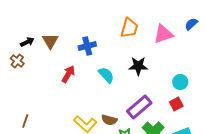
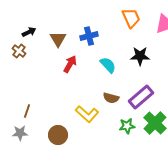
orange trapezoid: (129, 28) -> (131, 18), turned -40
brown triangle: (50, 41) -> (58, 39), moved
brown semicircle: (109, 120) -> (111, 98), moved

